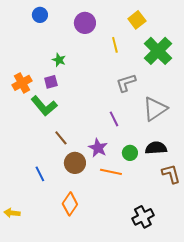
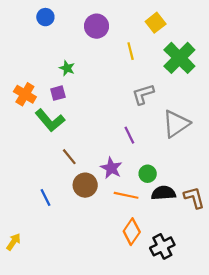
orange cross: (22, 83) -> (25, 94), turned -30
black semicircle: (156, 148) -> (163, 193), moved
orange diamond: (70, 204) -> (132, 232), moved
yellow arrow: (12, 213) -> (14, 242), turned 119

